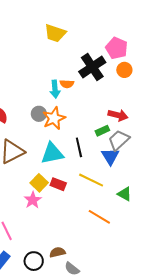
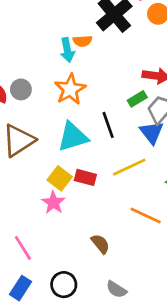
gray circle: (39, 114) -> (21, 89), moved
yellow line: (91, 180) -> (129, 167), turned -45
brown semicircle: (57, 252) -> (100, 244), moved, turned 70

